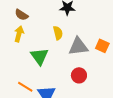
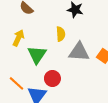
yellow arrow: (19, 34) -> (18, 38), moved
red circle: (79, 75) -> (52, 78), moved

